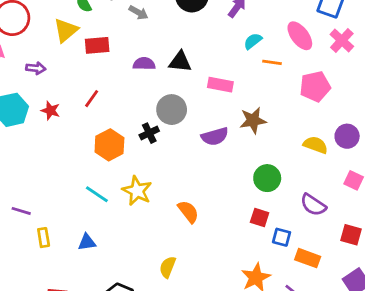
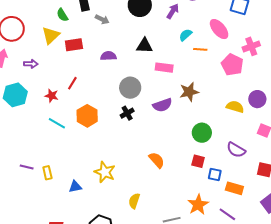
pink cross: (342, 40) -> (251, 46), moved, turned 30
black triangle: (180, 62) -> (144, 46), moved
pink pentagon: (315, 86) -> (232, 65), turned -30
red star: (51, 111) -> (52, 96), moved
black cross: (149, 133) -> (127, 113), moved
yellow star: (137, 191) -> (105, 172), moved
cyan line: (97, 194) -> (57, 123), moved
orange semicircle: (188, 212) -> (157, 160), moved
yellow rectangle: (44, 238) -> (47, 173), moved

